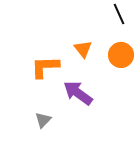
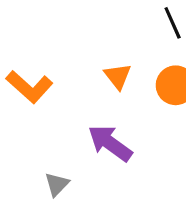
orange L-shape: (45, 67) -> (29, 87), moved, turned -136

